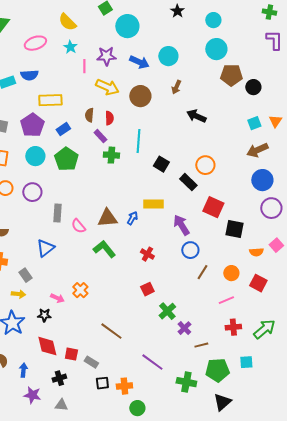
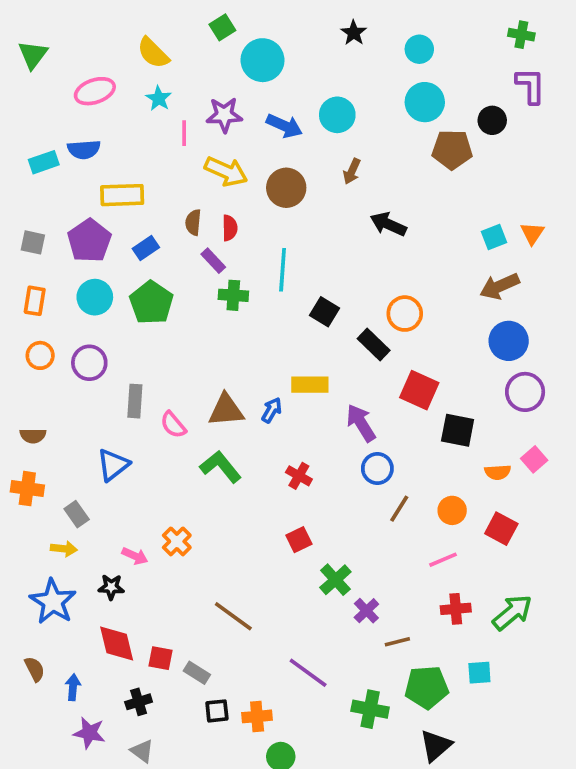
black circle: (253, 87) -> (492, 120), moved
gray triangle: (61, 405) -> (142, 751), turned 32

